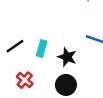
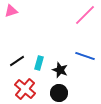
red cross: (25, 80) -> (25, 89), size x1.5

